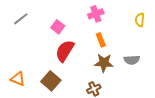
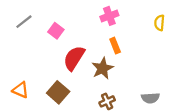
pink square: (58, 27) -> (56, 31), moved
gray semicircle: (132, 60) -> (150, 98), moved
brown star: (104, 63) -> (103, 68), moved, turned -30

